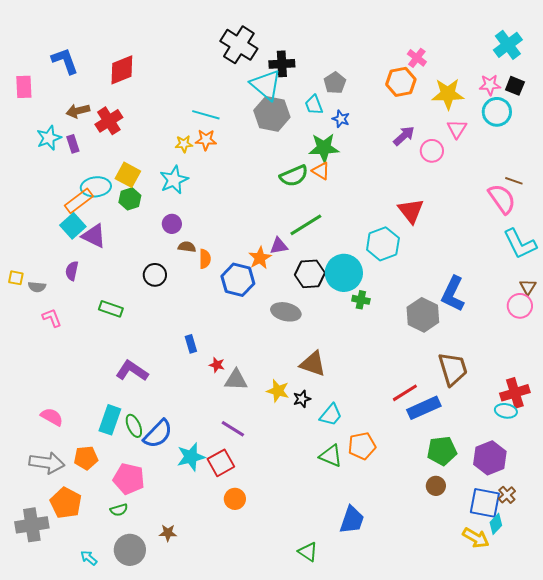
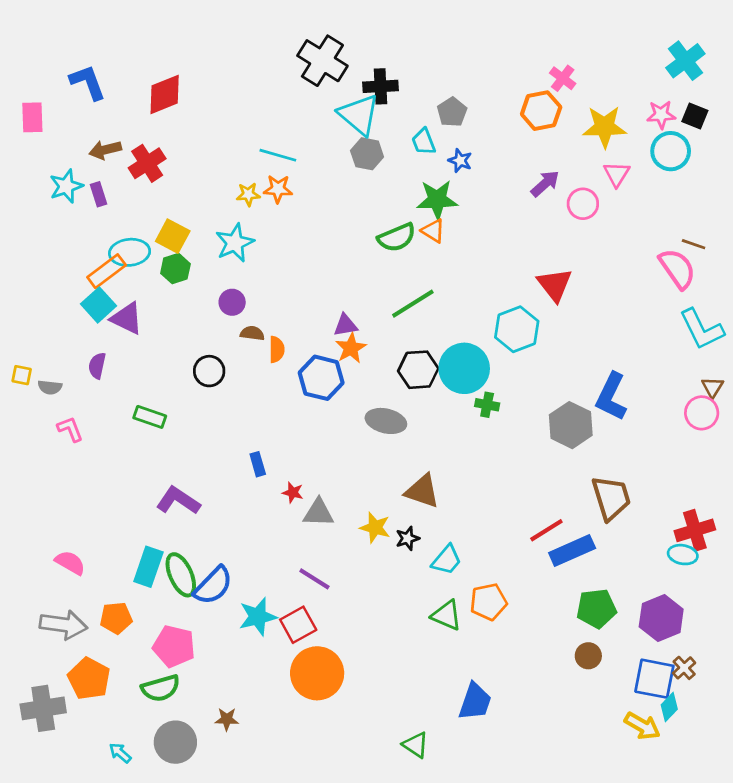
gray hexagon: (272, 114) -> (367, 154), size x0.7
purple triangle: (279, 246) -> (345, 325), moved
green ellipse: (134, 426) -> (181, 575), size x1.4
orange circle: (235, 499) -> (317, 673), size x1.8
green semicircle: (119, 510) -> (161, 688), size x1.6

